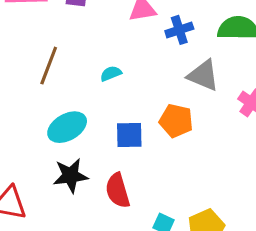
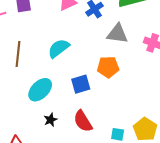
cyan semicircle: (111, 74) -> (59, 48), size x1.6
black star: (70, 176) -> (51, 120), size x0.6

